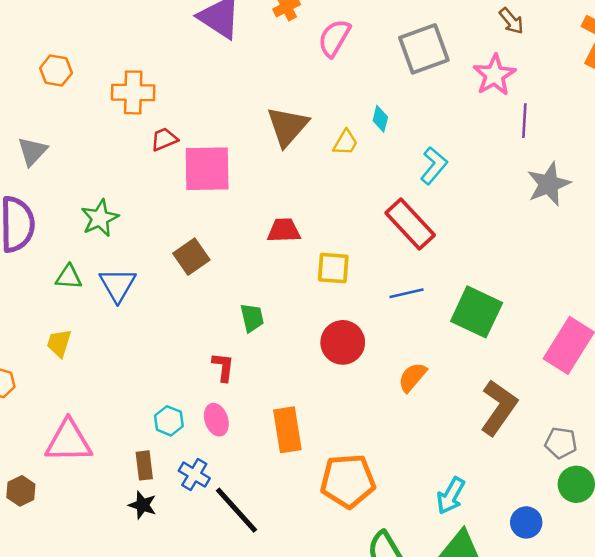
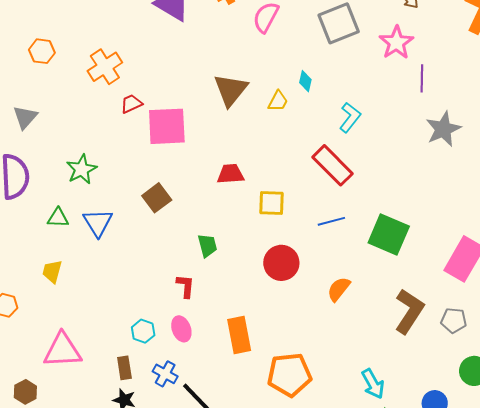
orange cross: (133, 92) -> (105, 67), turned -32
gray pentagon: (561, 443) -> (454, 320), moved
cyan arrow: (451, 496) -> (373, 384), turned -56

